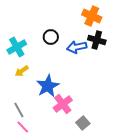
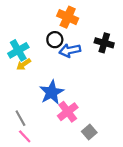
orange cross: (92, 16) -> (68, 17), moved
blue arrow: (77, 47) -> (70, 50), moved
yellow arrow: (22, 71) -> (24, 64), moved

